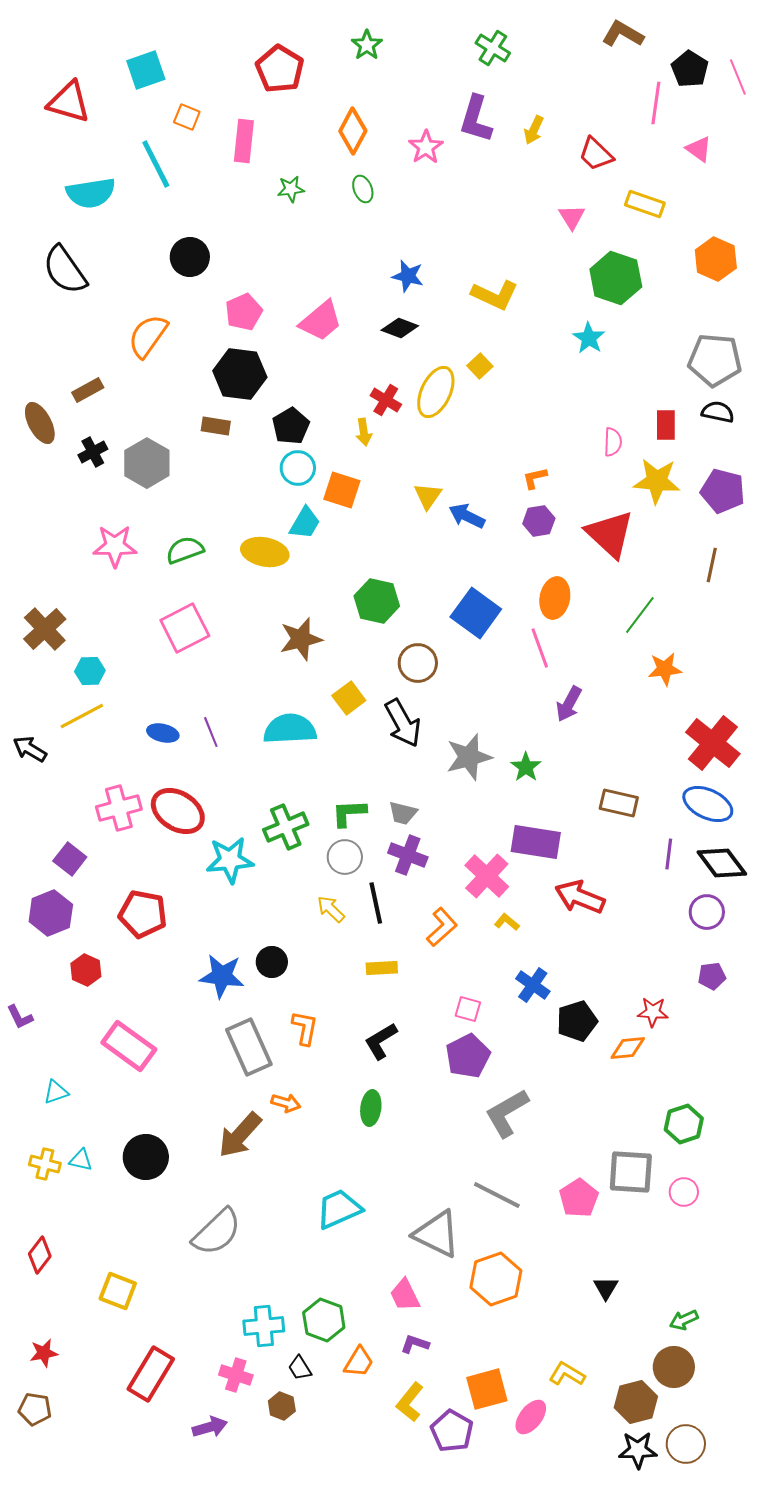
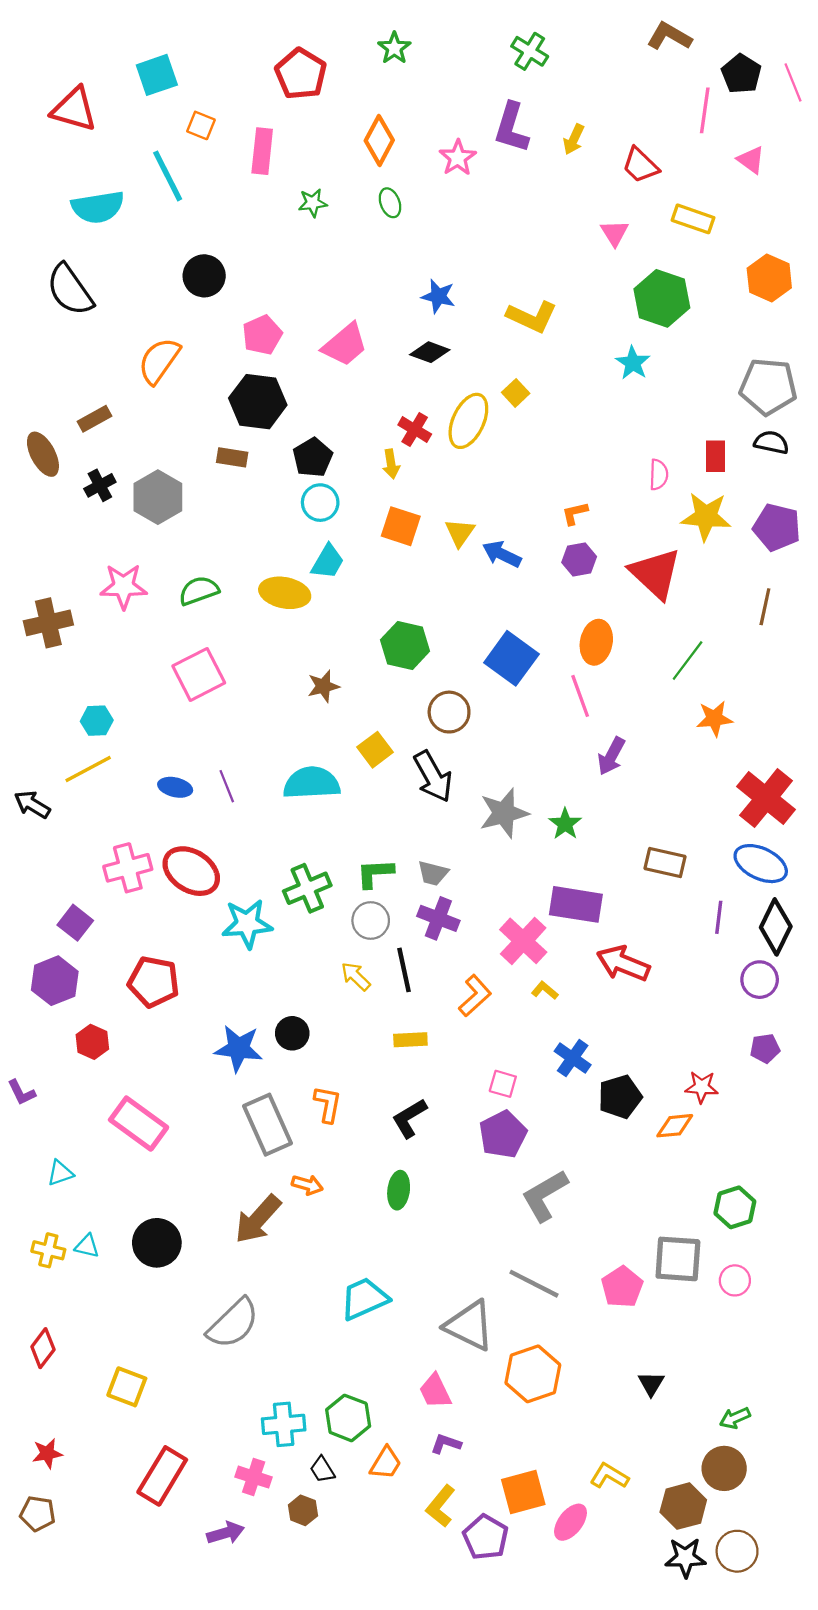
orange square: (342, 490) -> (401, 526), moved
brown cross: (45, 629) -> (48, 623), moved, turned 30
brown star: (301, 639) -> (323, 686), size x0.7
black diamond: (722, 863) -> (776, 927), turned 63

